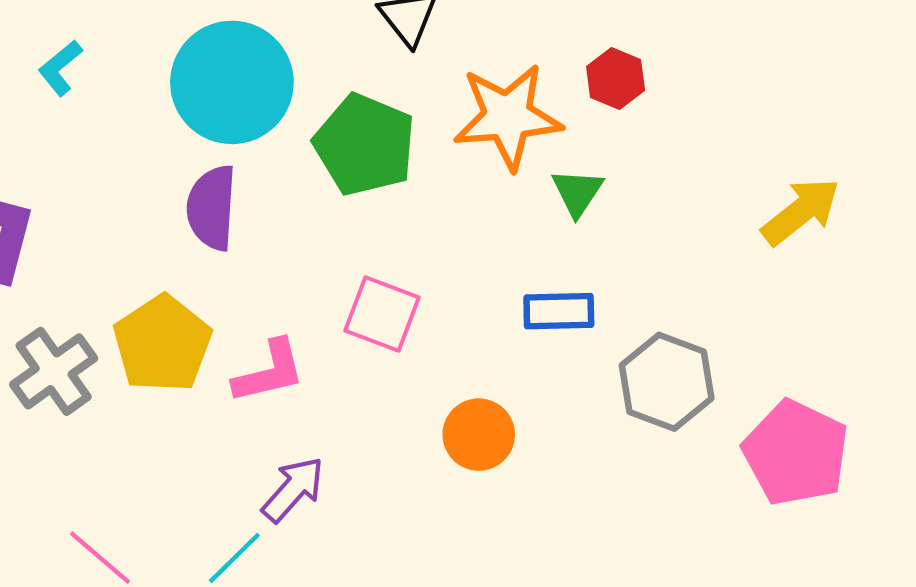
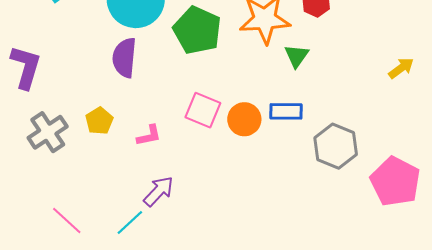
yellow arrow: (801, 211) -> (401, 68), size x0.7
yellow pentagon: (162, 344) -> (99, 121), size x0.6
pink L-shape: (269, 372) -> (149, 136), size x0.7
orange circle: (479, 435) -> (244, 119), moved

